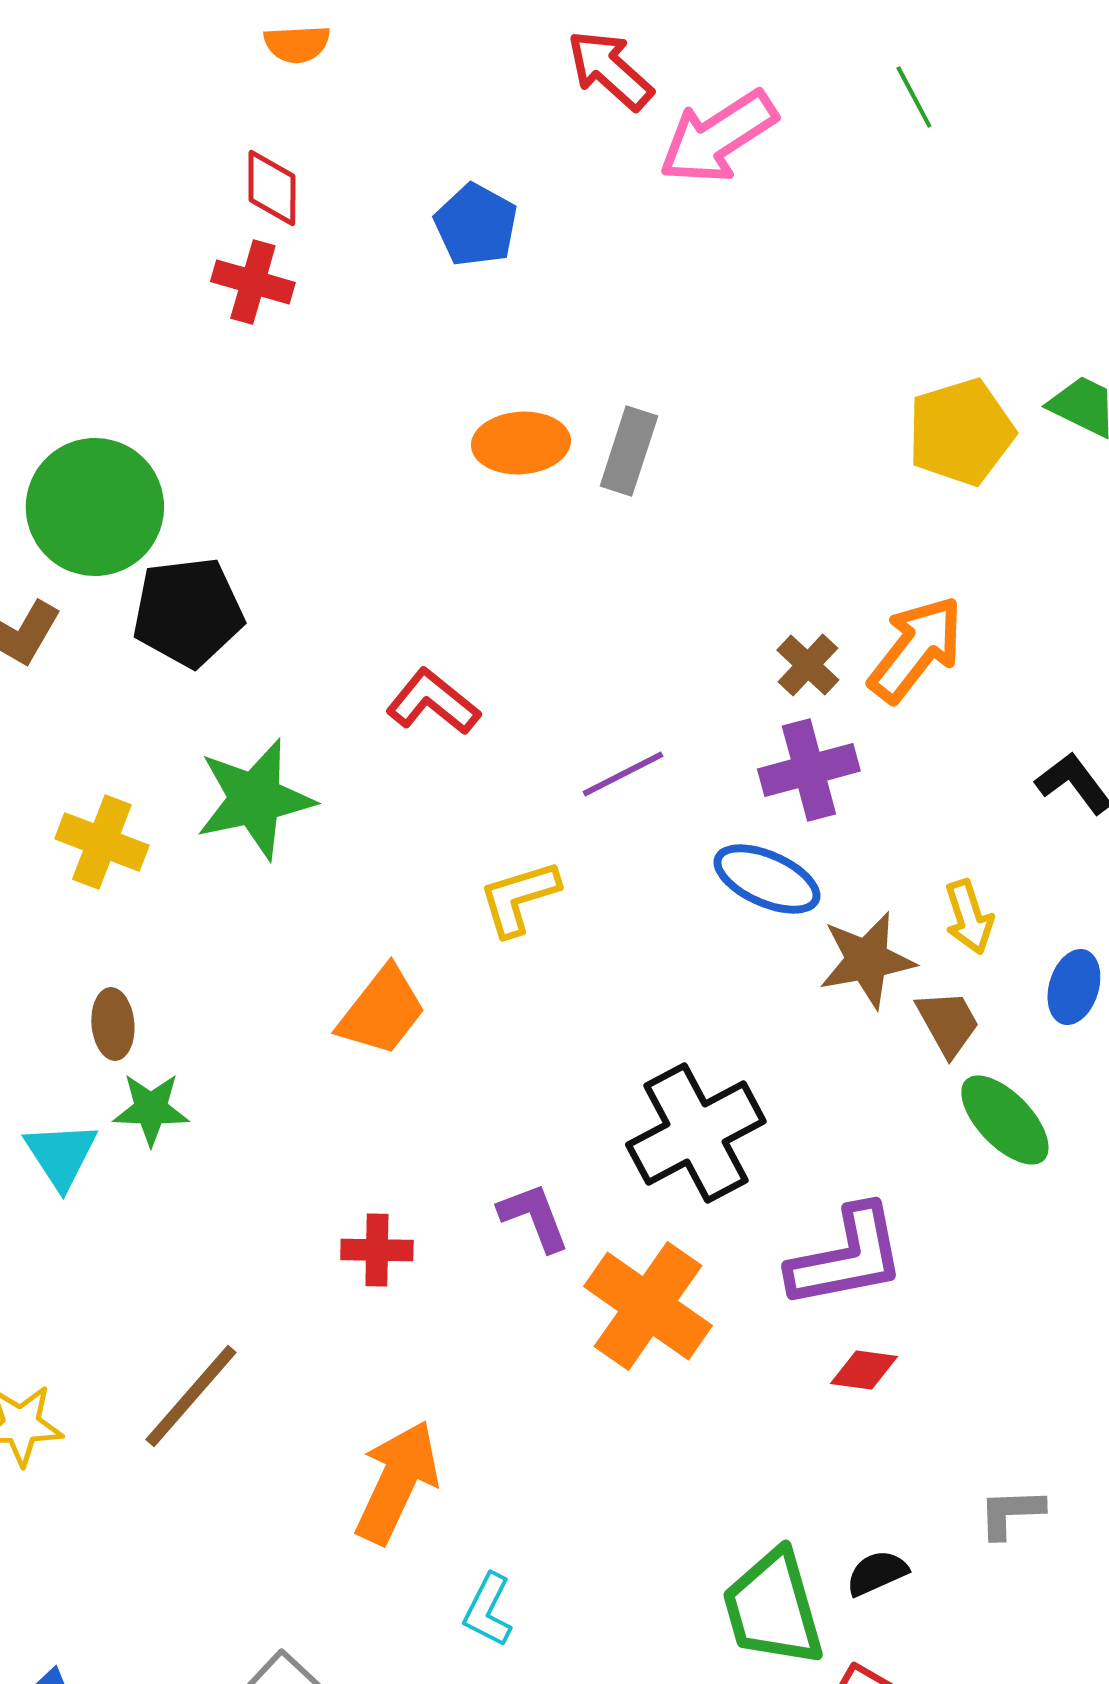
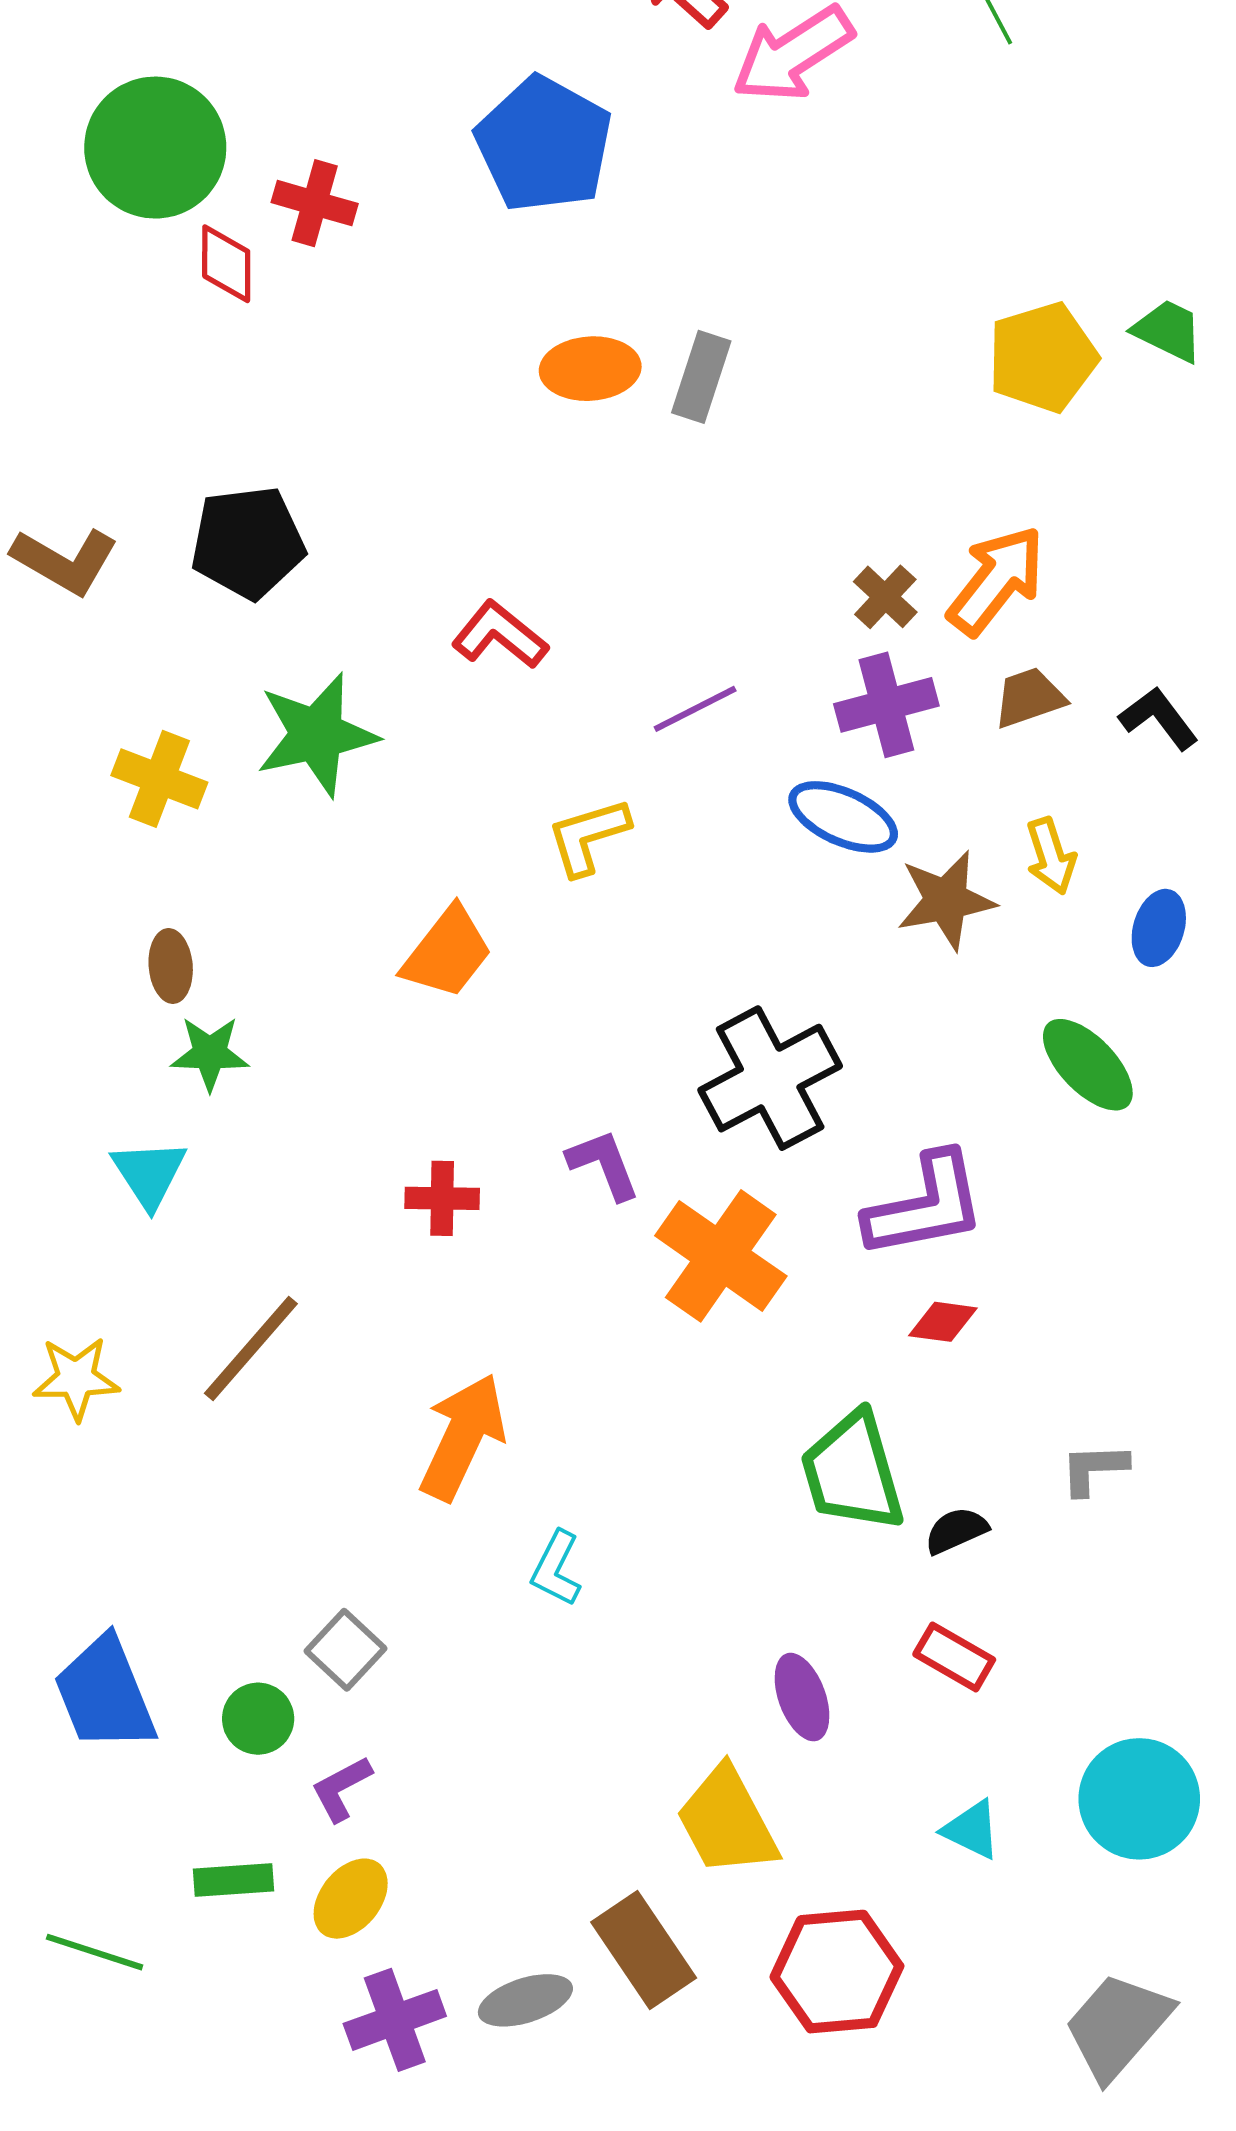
red diamond: (272, 188) -> (226, 264), moved
blue pentagon: (476, 225) -> (544, 144), size x1.6
green circle: (95, 507) -> (155, 148), moved
brown trapezoid: (948, 1023) -> (1029, 698), moved, turned -80
cyan triangle: (61, 1155) -> (149, 1174), moved
green trapezoid: (773, 1608) -> (852, 1472), moved

